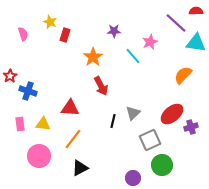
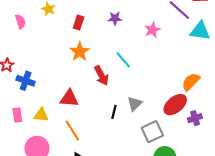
red rectangle: (65, 35) -> (79, 23), moved
cyan line: (133, 56) -> (123, 60), moved
orange star: (93, 57) -> (80, 52), moved
orange semicircle: (183, 75) -> (191, 82), moved
orange line: (73, 139) -> (72, 131), turned -70

